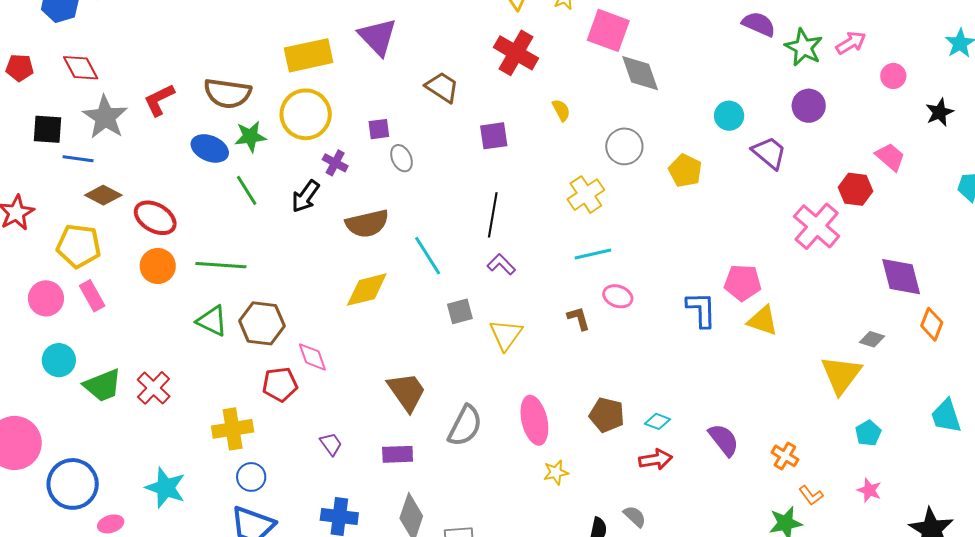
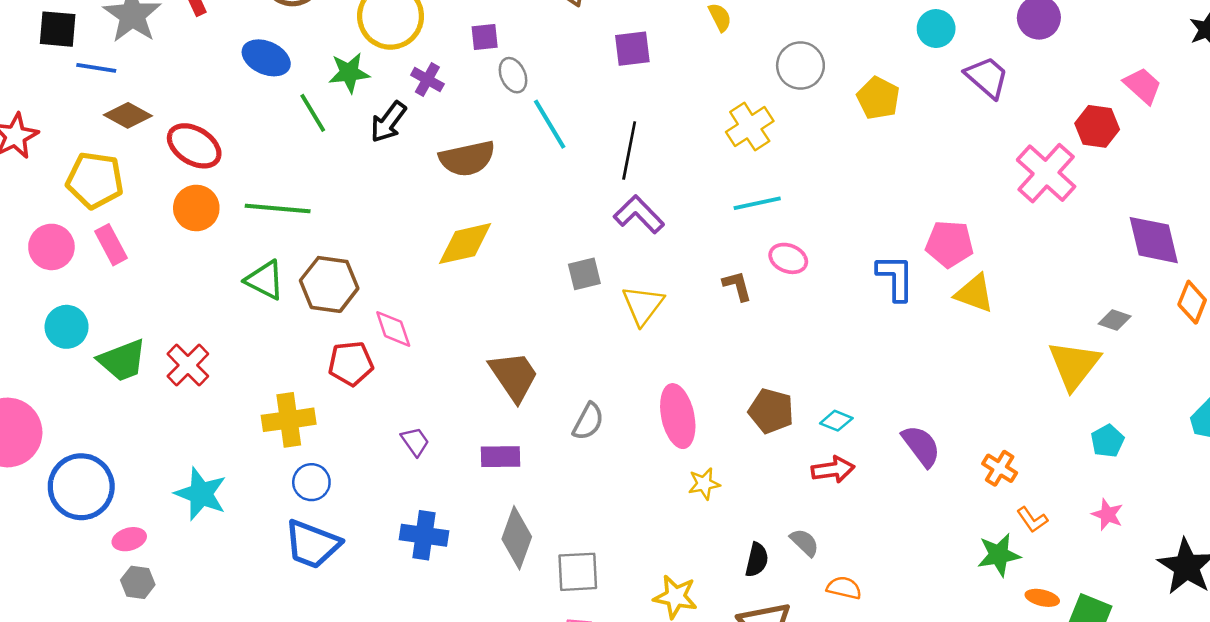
green star: (250, 137) -> (349, 73), moved
cyan line: (428, 256) -> (550, 124), moved
purple L-shape: (501, 264) -> (639, 214), size x1.4
gray semicircle: (465, 426) -> (588, 421), size x0.7

